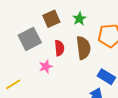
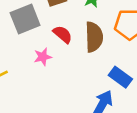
red semicircle: (59, 48) -> (63, 34), turned -49

